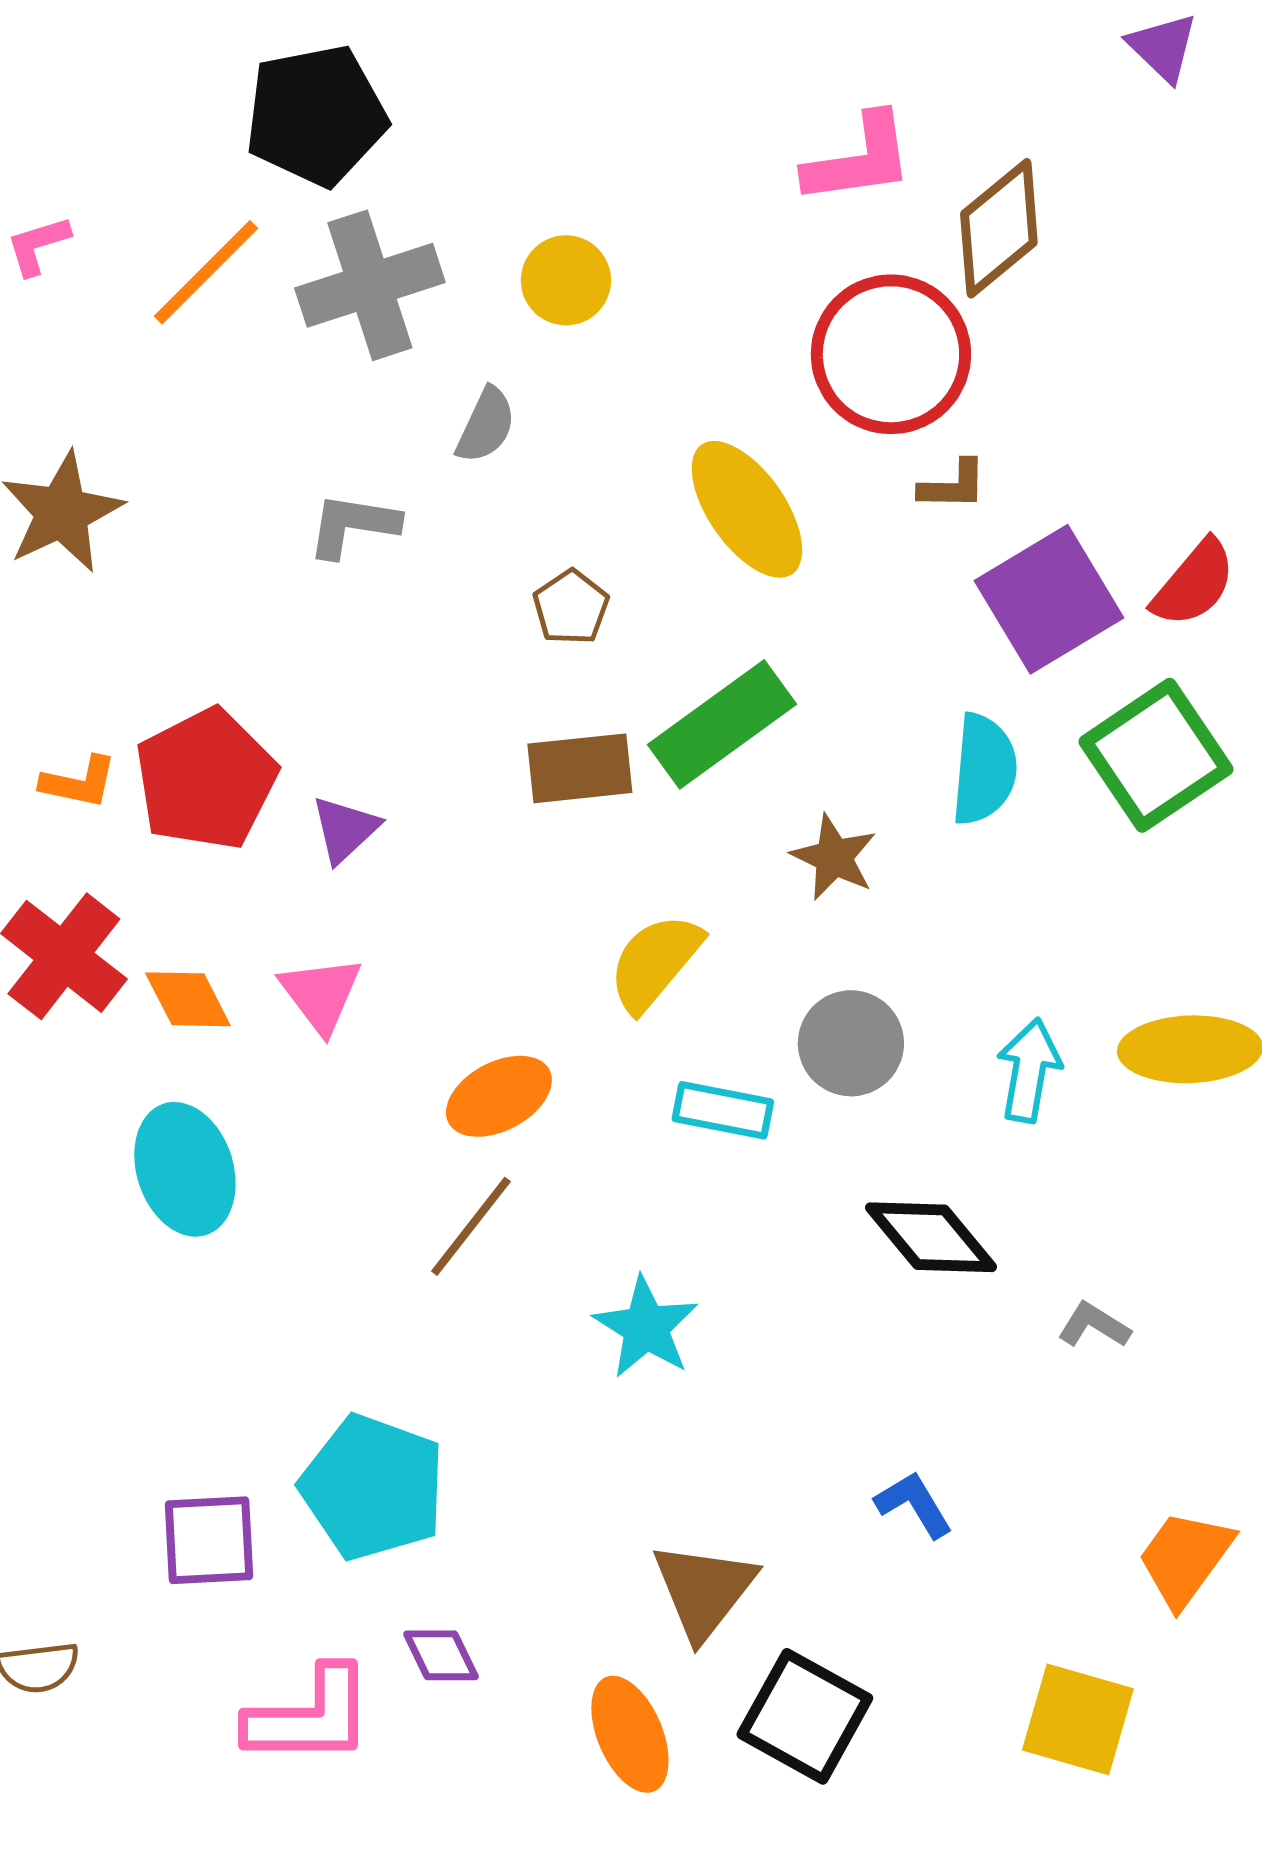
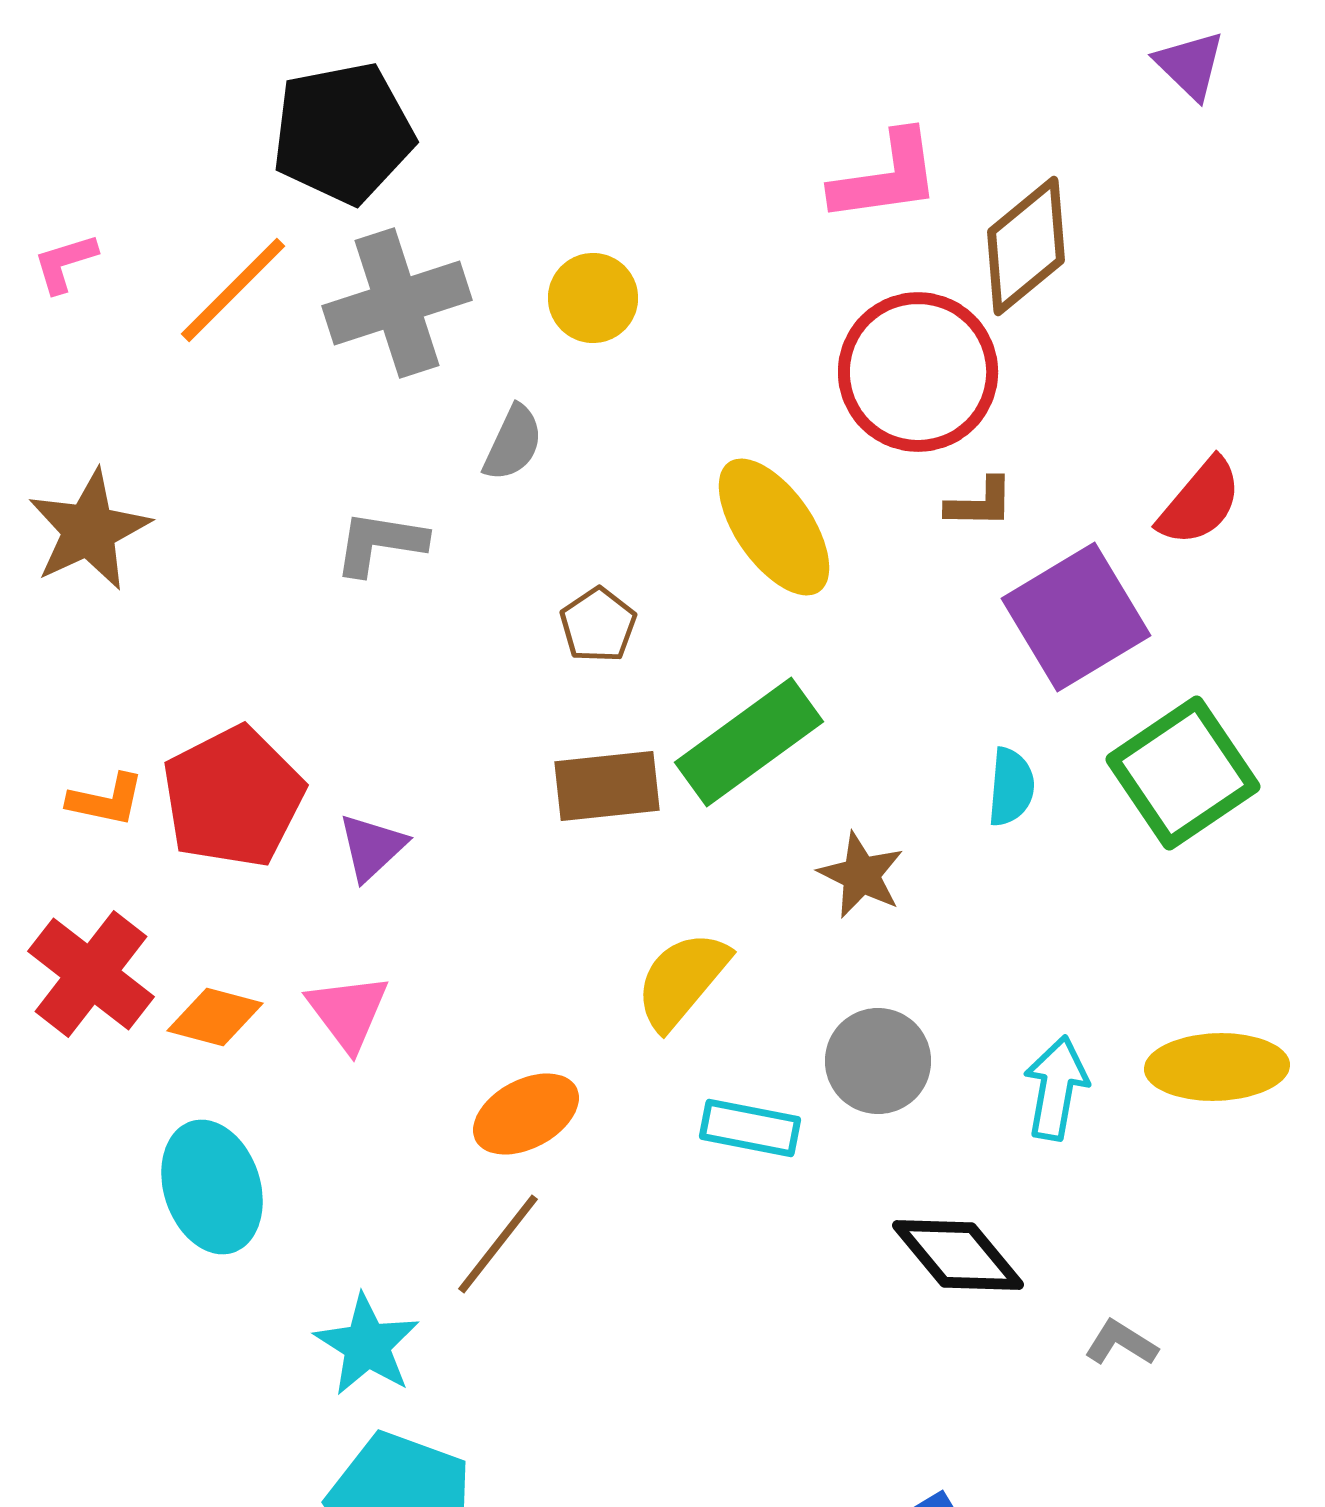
red semicircle: (1194, 583) -> (1200, 502), moved
cyan semicircle: (984, 769) -> (1011, 787), size x0.7
orange diamond: (188, 999) -> (215, 1017), turned -48
cyan star: (646, 1327) -> (367, 1345), moved

